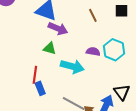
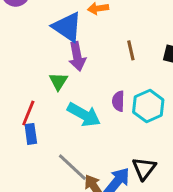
purple arrow: (58, 29) -> (77, 56), turned 42
green triangle: (50, 48) -> (58, 81), turned 32
purple semicircle: (93, 52) -> (118, 101), turned -112

